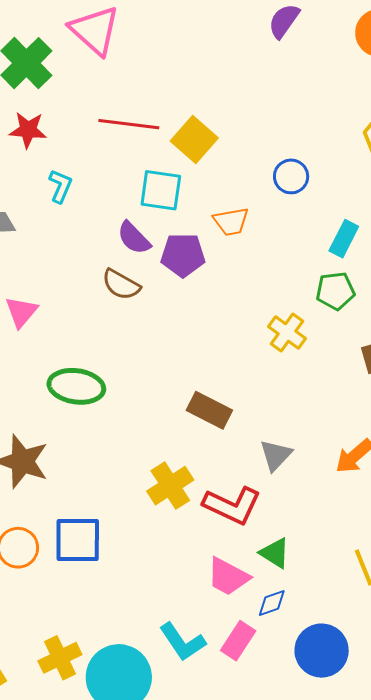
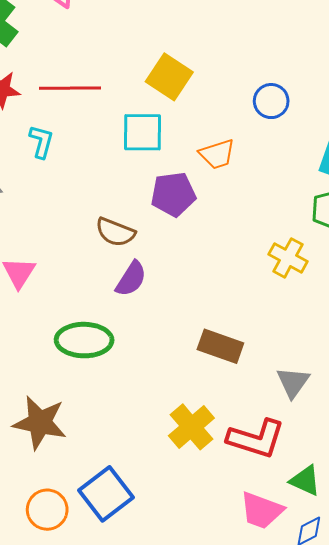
red line: (129, 124) -> (70, 88), moved
purple semicircle: (134, 238) -> (131, 279), moved, turned -96
blue square: (78, 540) -> (106, 494), turned -30

